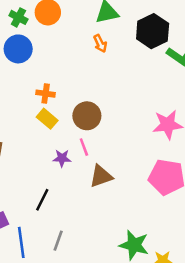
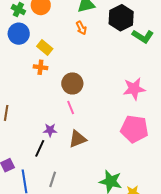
yellow rectangle: (47, 119) -> (45, 47), moved
purple star: (62, 158) -> (50, 130), moved
brown triangle: (101, 176) -> (77, 139), moved

